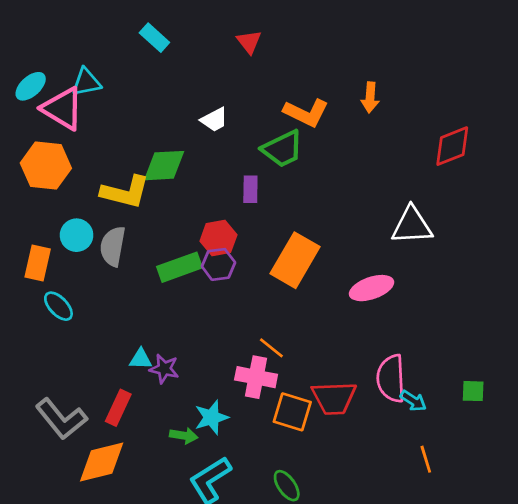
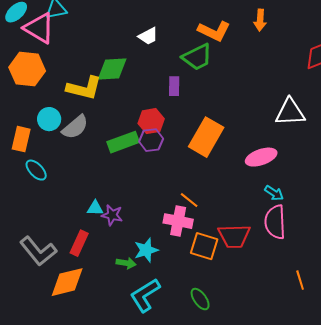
gray semicircle: (113, 246) -> (75, 127), turned -140
cyan arrow: (413, 401) -> (274, 193), moved

